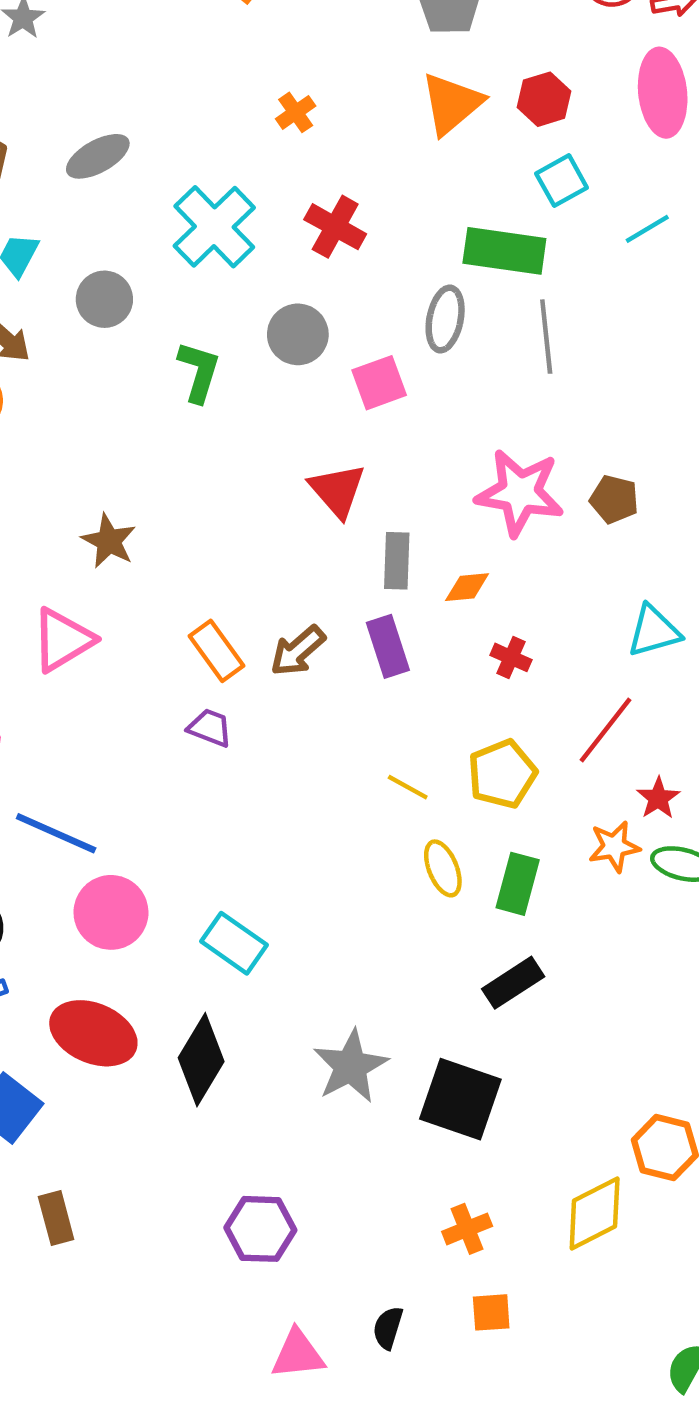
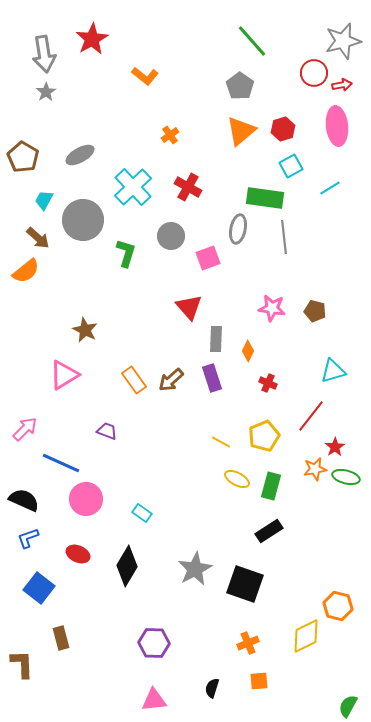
gray circle: (104, 299) -> (83, 220), size x1.6
pink star: (520, 493) -> (272, 308), size x0.7
orange diamond: (467, 587) -> (248, 351), turned -60
purple trapezoid: (210, 728) -> (107, 431), moved
yellow ellipse: (443, 868) -> (237, 479), turned -40
cyan rectangle: (234, 943) -> (142, 513), size x0.7
red ellipse: (93, 1033) -> (78, 554), size x0.6
pink triangle: (298, 1354) -> (154, 700), moved

